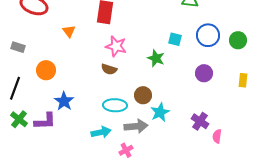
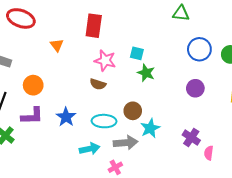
cyan square: (175, 39) -> (137, 53), moved
blue star: (64, 101) -> (66, 117), moved
purple L-shape: (45, 121) -> (32, 116), moved

